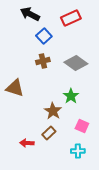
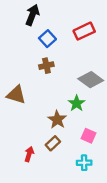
black arrow: (30, 14) -> (32, 15), turned 84
red rectangle: (71, 18) -> (84, 31), moved
gray diamond: (76, 63) -> (91, 80), moved
red arrow: (27, 143) -> (29, 154), turned 104

